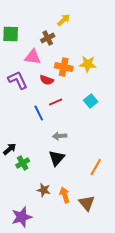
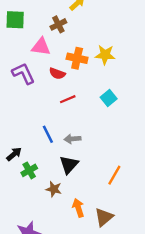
blue line: (39, 113) -> (48, 134), moved
brown star: (44, 190) -> (54, 189), moved
brown triangle: (87, 203) -> (104, 217), turned 30

